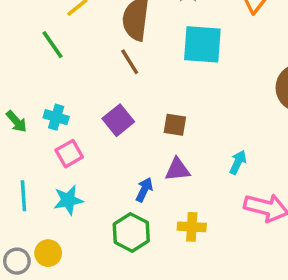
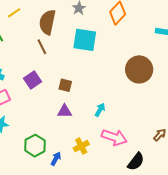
blue arrow: (144, 190) -> (56, 159), moved
yellow cross: (192, 227) -> (81, 146), moved, turned -35

